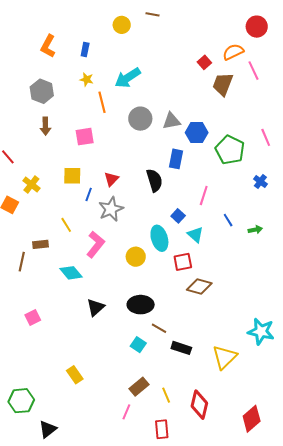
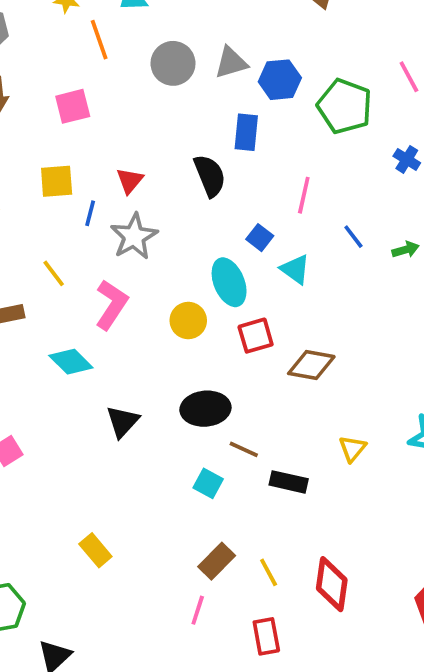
red square: (183, 262) -> (256, 336), moved
yellow triangle: (224, 357) -> (352, 449), moved, size x0.6

